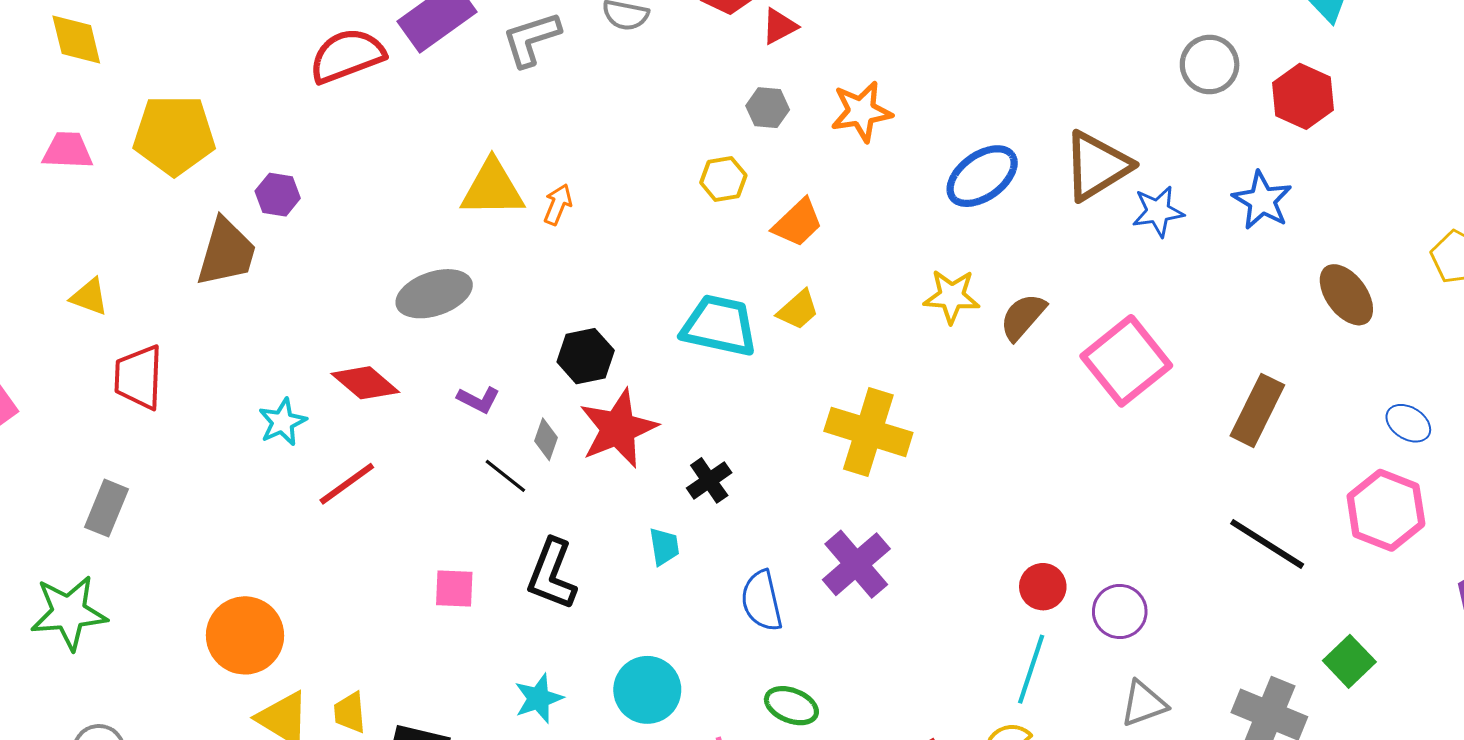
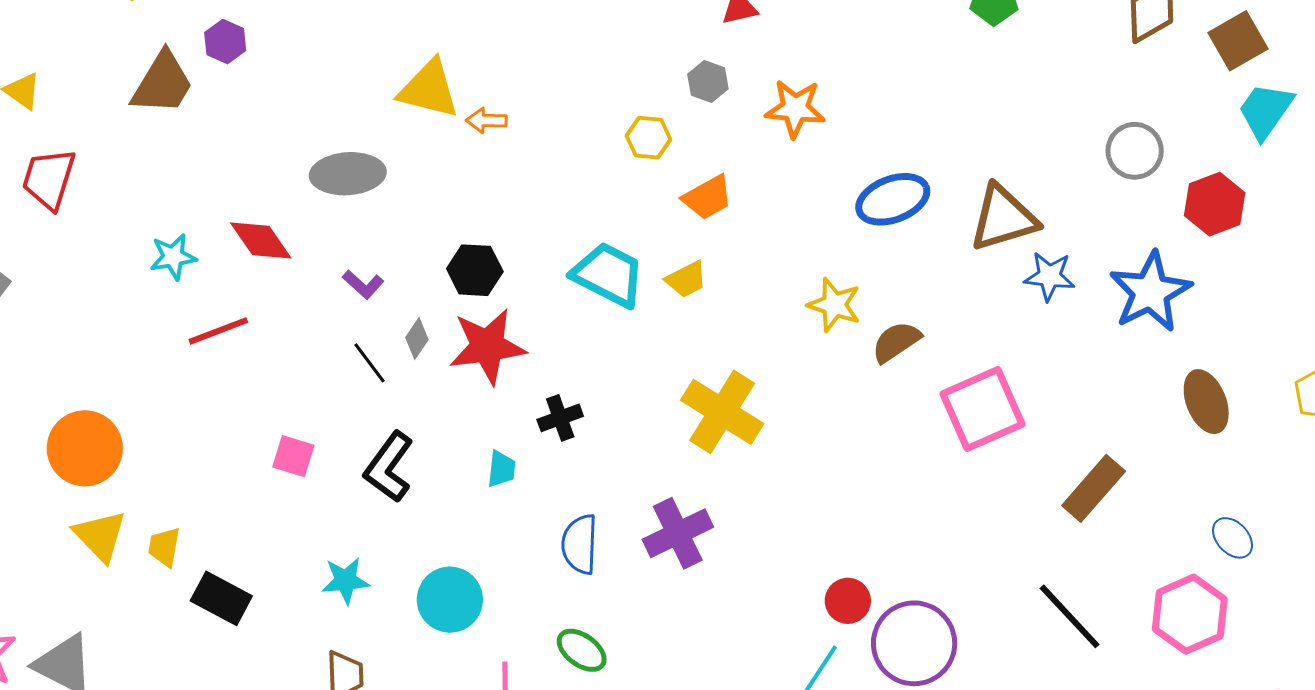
blue star: (1262, 200) -> (1150, 292), size x1.4
orange arrow: (558, 204) -> (486, 120), turned -126
purple circle: (1120, 612) -> (914, 643), size x1.6

